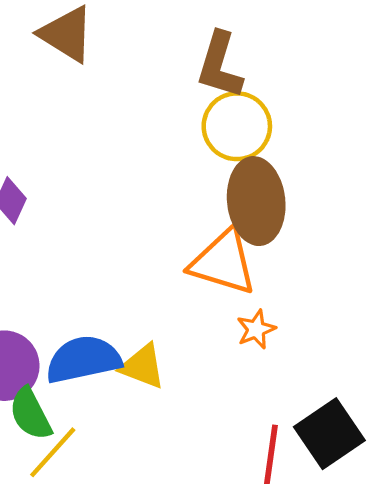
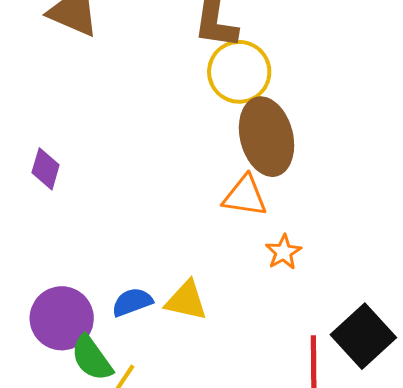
orange triangle: (223, 262) -> (245, 196), size x0.7
blue semicircle: (83, 359) -> (132, 302), size x0.6

